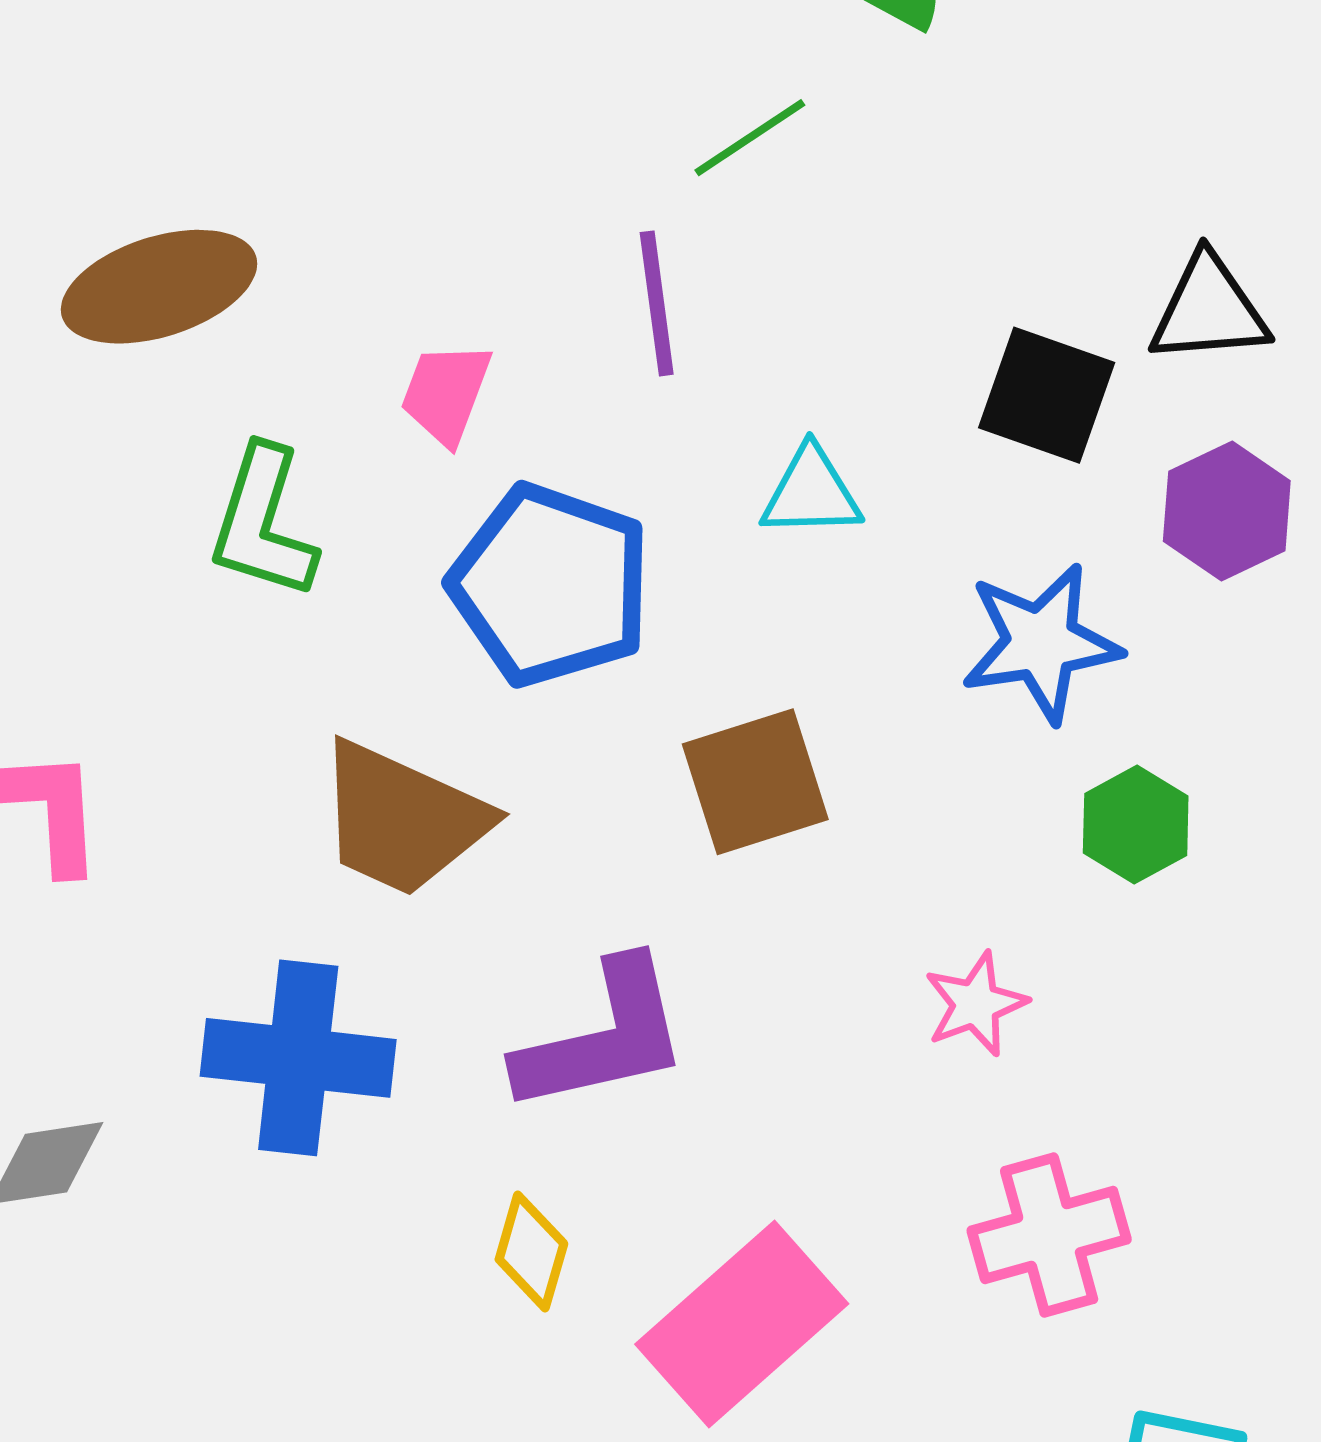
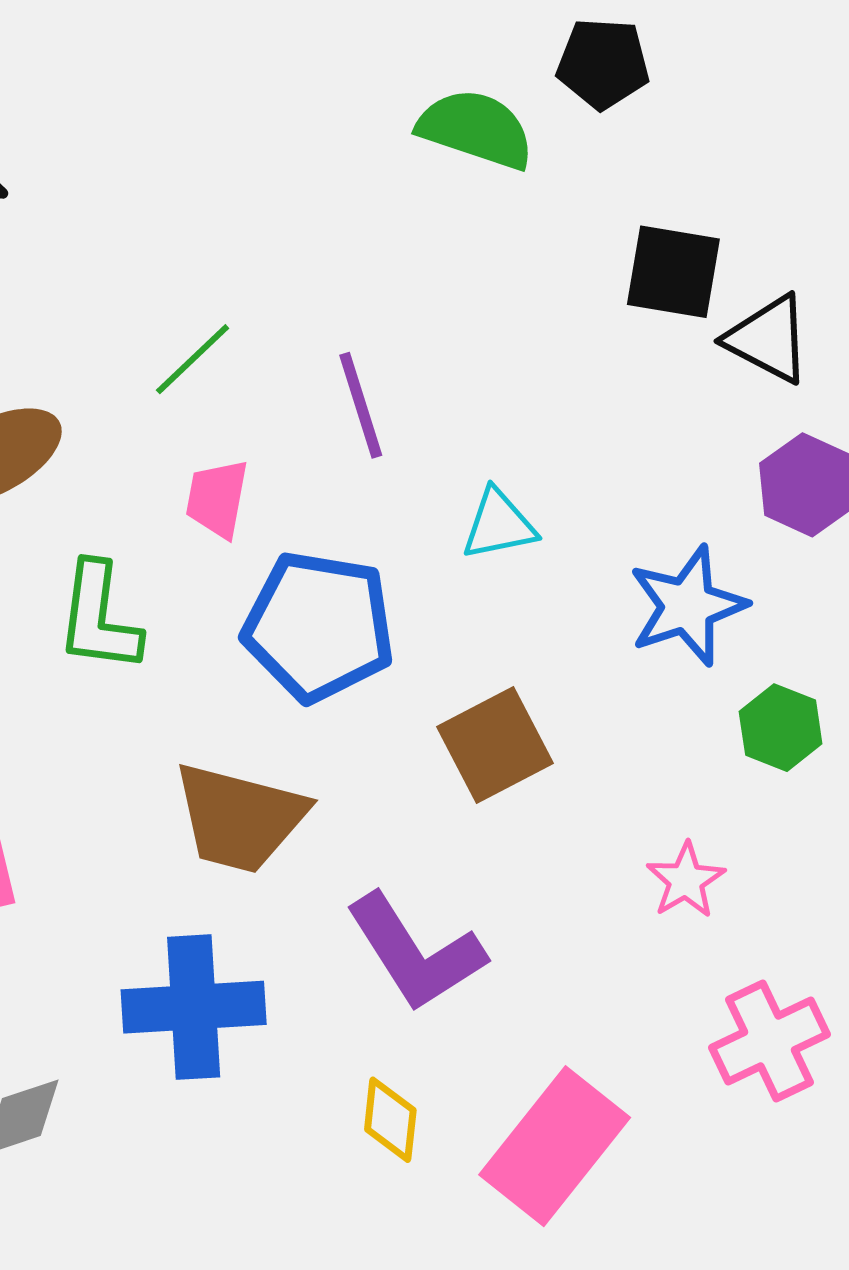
green line: (750, 138) -> (193, 359), moved
black triangle: (1209, 310) -> (768, 339), turned 42
black square: (1047, 395) -> (673, 272), moved
purple L-shape: (603, 1037) -> (415, 953), turned 80

